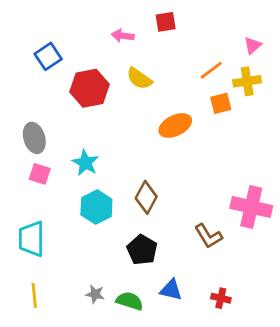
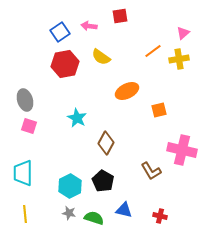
blue square: (48, 56) -> (60, 32), moved
orange square: (221, 103) -> (159, 110), moved
cyan star: (85, 163) -> (77, 118), moved
cyan hexagon: (96, 207) -> (70, 186), moved

